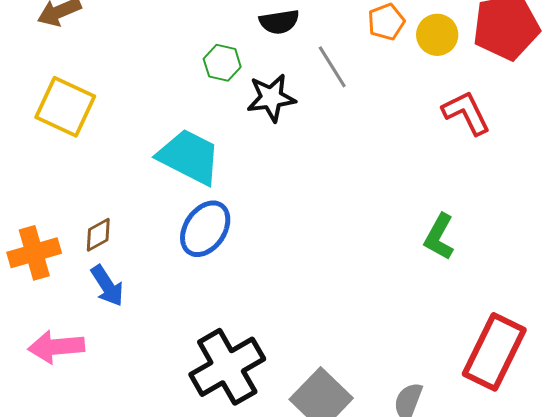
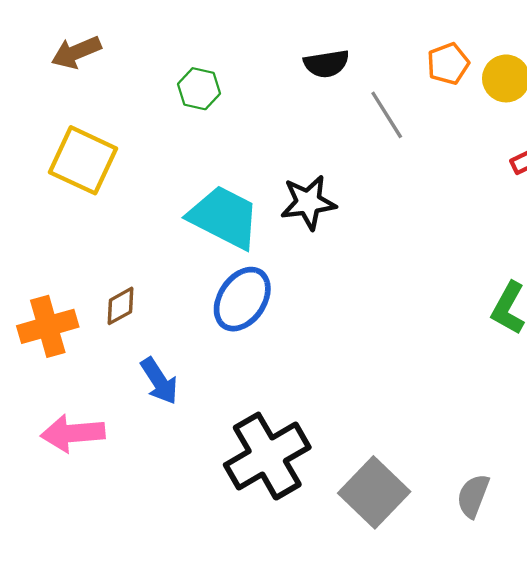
green hexagon: (222, 63) -> (199, 89), moved
black star: (271, 98) -> (308, 202), moved
blue arrow: (107, 286) -> (159, 381), moved

